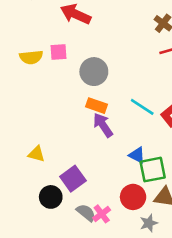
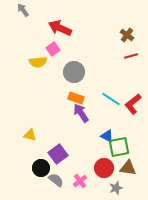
pink square: (59, 52) -> (53, 49), moved, turned -32
yellow semicircle: (31, 57) -> (38, 62), moved
gray semicircle: (86, 213) -> (56, 180), moved

